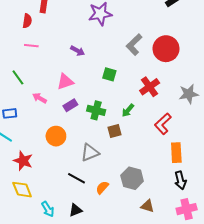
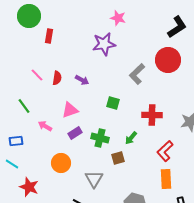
red semicircle: (27, 21) -> (57, 78), moved
pink line: (31, 46) -> (37, 75), turned 40
red circle: (166, 49) -> (168, 60), moved
red cross: (150, 87) -> (152, 115), turned 36
gray triangle: (90, 153) -> (94, 179), turned -36
orange rectangle: (176, 153) -> (166, 179), moved

